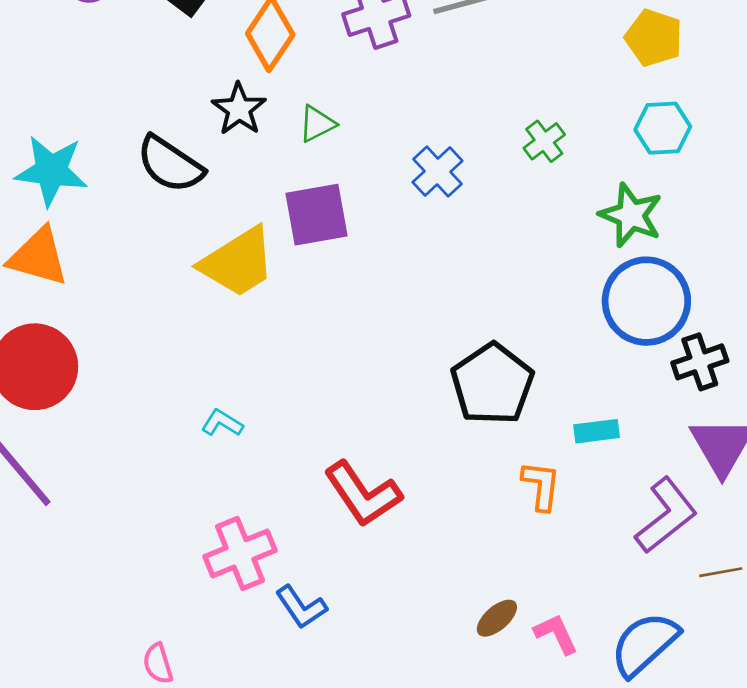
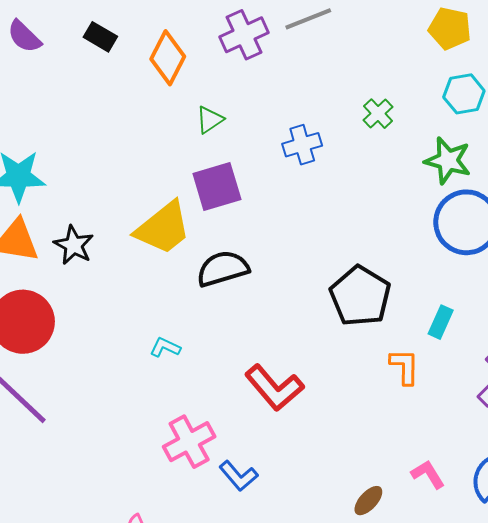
black star: (239, 109) -> (74, 245), moved
black semicircle: (170, 164) -> (223, 269), moved, turned 136
blue cross: (437, 171) -> (302, 145), turned 33
cyan rectangle: (597, 431) -> (441, 322), turned -52
brown ellipse: (497, 618) -> (368, 501), moved

